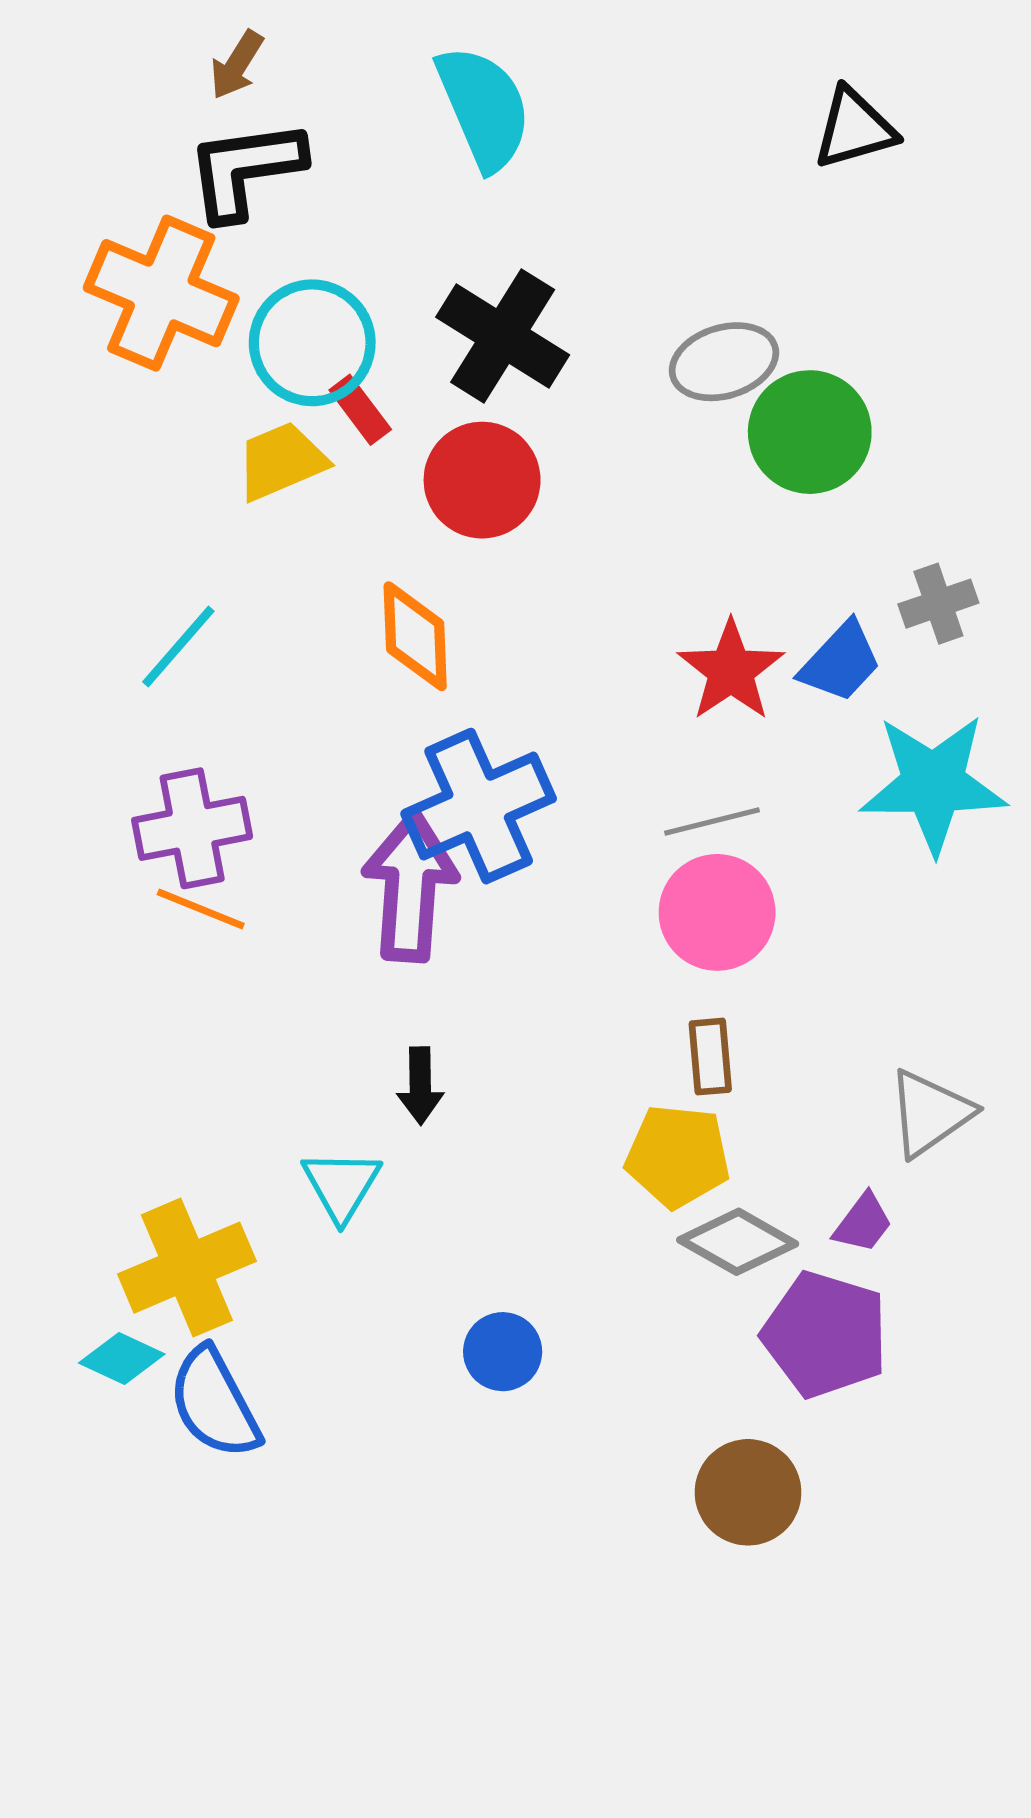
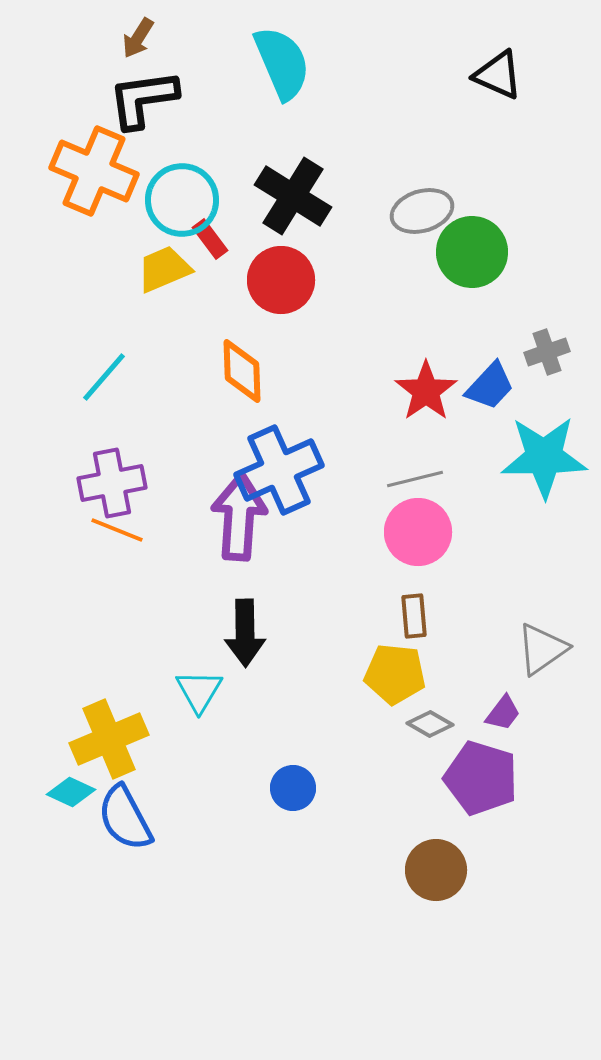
black triangle: (854, 128) -> (498, 75), turned 40
black arrow: (420, 1086) -> (245, 633), size x1.5
gray diamond: (738, 1242) -> (430, 724), size x0.7

